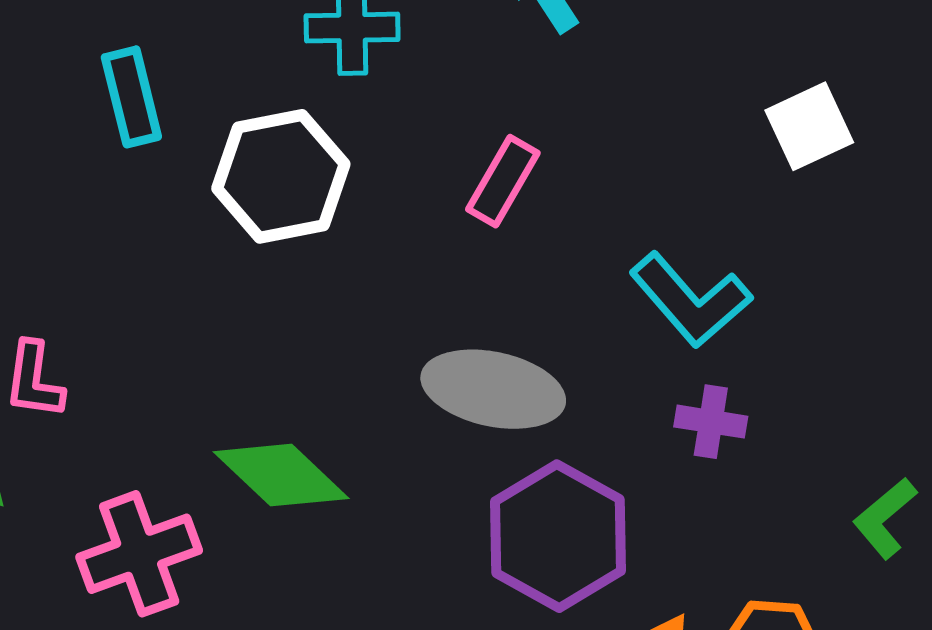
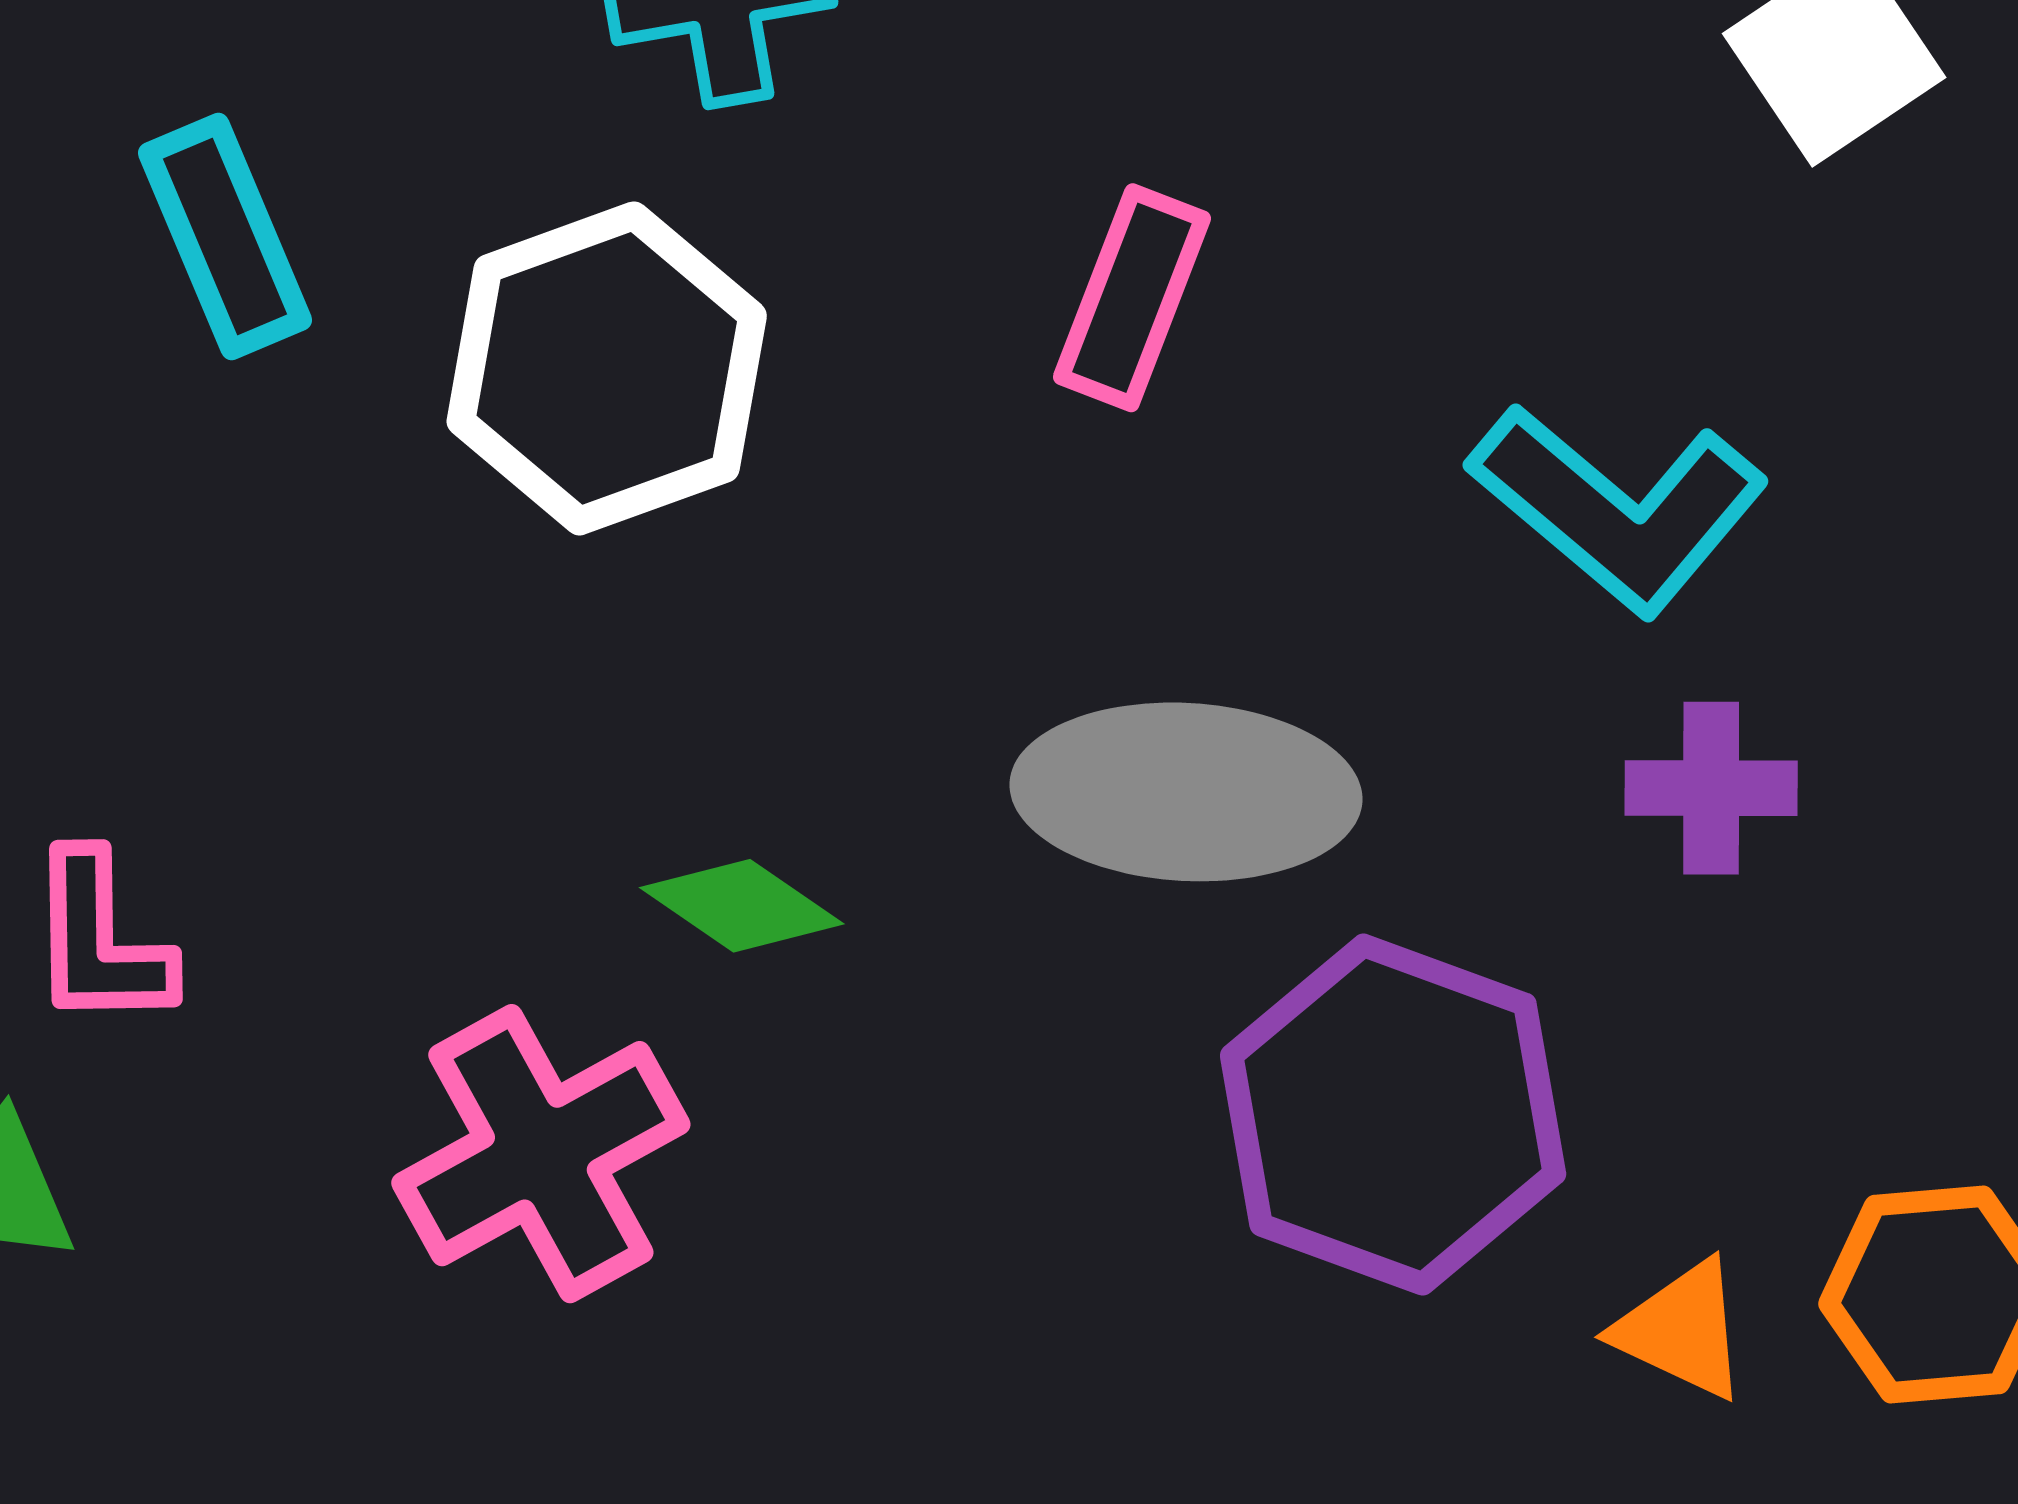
green diamond: (281, 475) -> (742, 906), moved, size x0.6
pink cross: (139, 554) -> (541, 1154), moved

